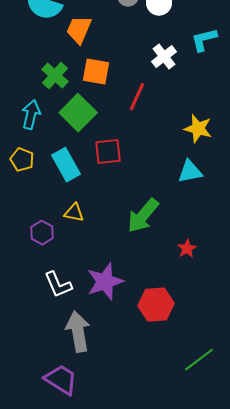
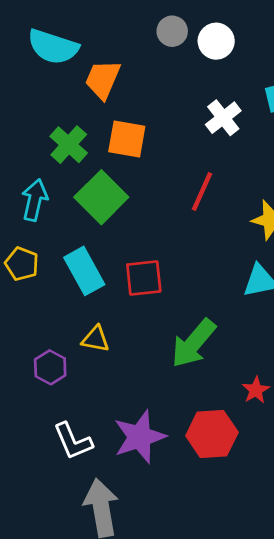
red line: (137, 97) -> (202, 191), moved
red square: (108, 152) -> (144, 278), moved
red hexagon: (156, 305) -> (212, 434), moved

